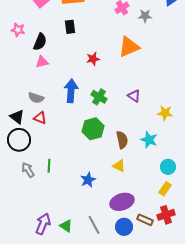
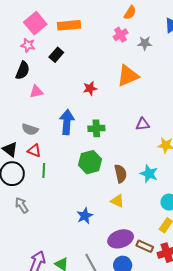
black rectangle: (70, 27) -> (56, 55), moved, turned 48
pink star: (18, 30) -> (28, 45), moved
black semicircle: (40, 42) -> (23, 71), moved
purple triangle: (134, 96) -> (143, 124), moved, turned -40
green cross: (99, 97) -> (96, 128), turned -35
green line: (49, 166) -> (44, 170), moved
brown rectangle: (145, 220) -> (145, 246), moved

